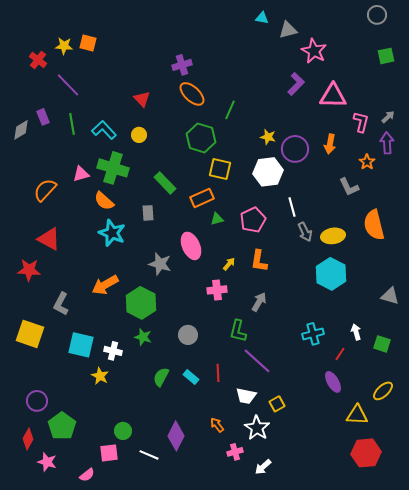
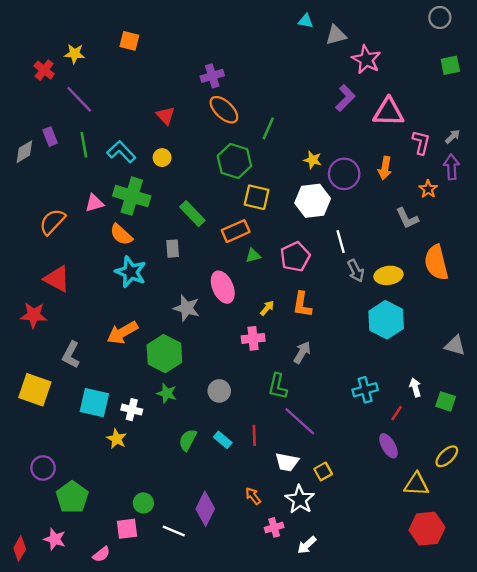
orange square: (88, 43) -> (129, 41), moved
red diamond: (28, 439) -> (20, 548), moved

